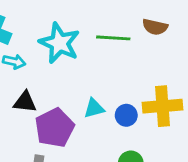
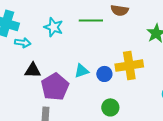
cyan star: (59, 43) -> (54, 27), size x0.7

